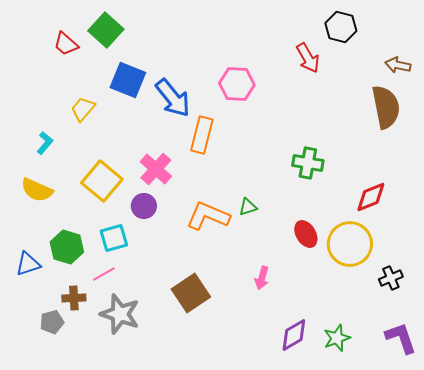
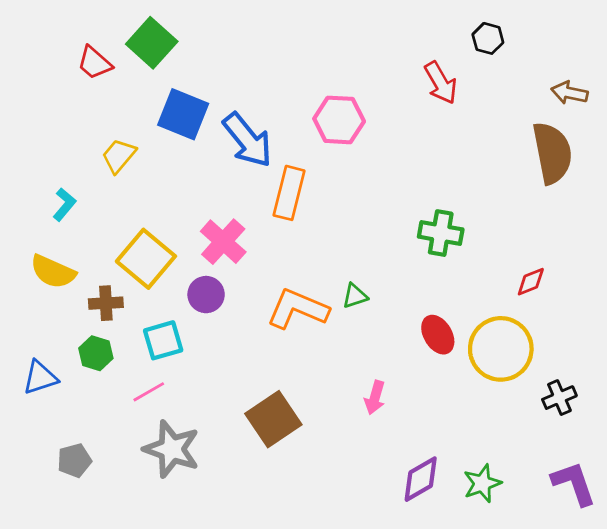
black hexagon: (341, 27) -> (488, 38), size x0.7
red diamond: (371, 197) -> (531, 282), size x0.7
green hexagon: (67, 247) -> (96, 353), size x0.7
brown cross: (74, 298) -> (106, 303), moved

